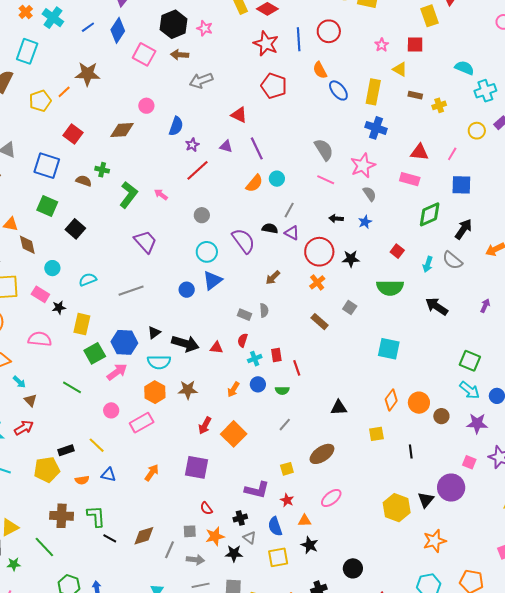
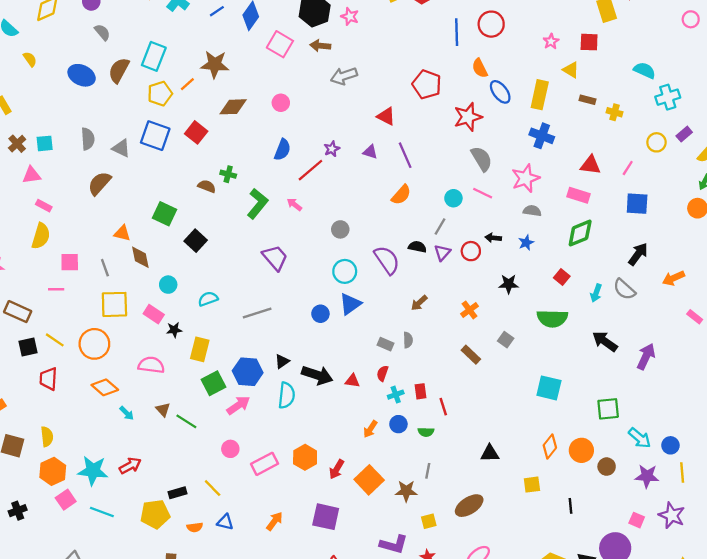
red star: (266, 44) -> (468, 117), moved, turned 30
cyan rectangle: (27, 51) -> (154, 56), moved
yellow cross: (439, 105) -> (615, 112), turned 32
blue semicircle: (176, 126) -> (282, 150), moved
brown diamond: (122, 130) -> (233, 107), moved
blue square: (47, 166) -> (155, 136), moved
red line: (198, 170) -> (310, 170), moved
cyan circle: (277, 179) -> (453, 198), moved
gray semicircle: (370, 194) -> (532, 211), turned -49
green diamond: (430, 214) -> (580, 233), moved
purple triangle: (292, 233) -> (442, 253), turned 42
red circle: (319, 252) -> (471, 251), moved, size x0.6
purple arrow: (485, 306) -> (646, 357), moved, size x1.6
green square: (470, 361) -> (608, 409), moved, turned -30
cyan semicircle: (159, 362) -> (286, 395), turned -85
brown star: (188, 390) -> (406, 491), moved
orange hexagon: (155, 392) -> (305, 457), moved
brown triangle: (30, 400) -> (163, 410), moved
gray line: (285, 425) -> (428, 471), turned -32

